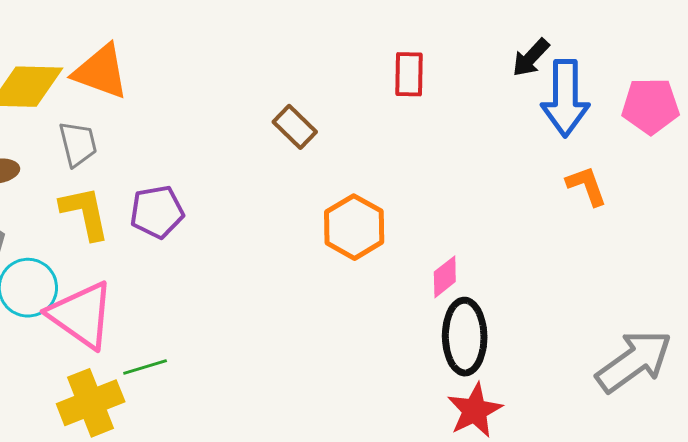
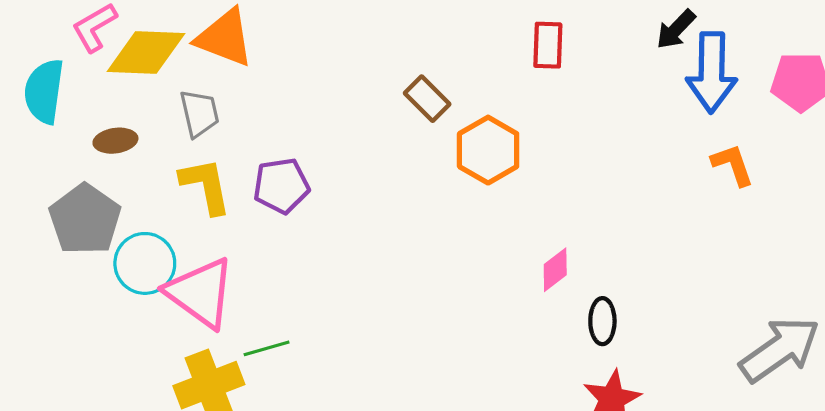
orange hexagon: (354, 227) -> (488, 150), moved
pink diamond: (445, 277) -> (555, 270), moved
black ellipse: (465, 337) -> (602, 321), size x0.6

